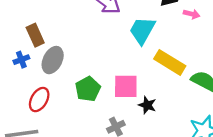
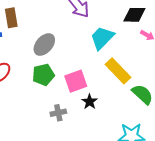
gray ellipse: (53, 60) -> (44, 45), moved
pink square: (126, 86) -> (76, 81), turned -35

